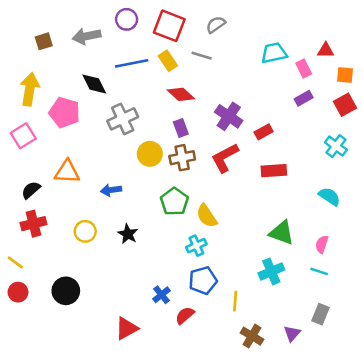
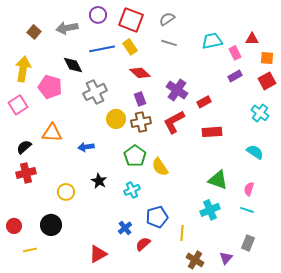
brown square: (44, 41) -> (34, 32), turned -32
gray line: (202, 56) -> (169, 43), moved
yellow circle: (85, 231) -> (66, 192), moved
cyan cross: (196, 246) -> (132, 190), moved
yellow line: (15, 262) -> (30, 250), moved, turned -48

